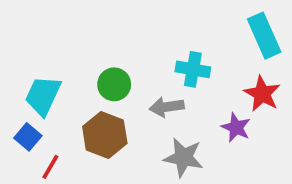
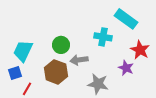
cyan rectangle: (264, 36) -> (126, 19), moved, turned -30
gray arrow: (167, 107) -> (79, 60), moved
blue square: (28, 137) -> (15, 73), turned 32

